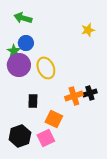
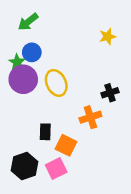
green arrow: (23, 18) -> (28, 22), turned -54
black cross: (90, 93) -> (110, 93), moved
black rectangle: (33, 101) -> (45, 132), moved

